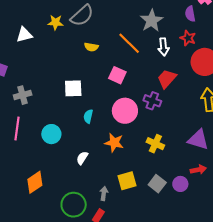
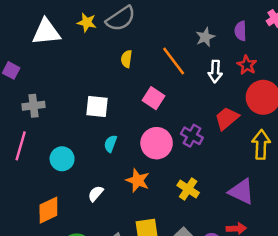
purple semicircle: (190, 14) -> (241, 31), moved
gray star: (152, 21) -> (205, 37), size x0.7
white triangle: (24, 35) -> (46, 32), size x1.4
yellow semicircle: (91, 47) -> (126, 59), turned 80
red trapezoid: (167, 79) -> (227, 118), moved
orange diamond: (35, 182) -> (48, 210), moved

